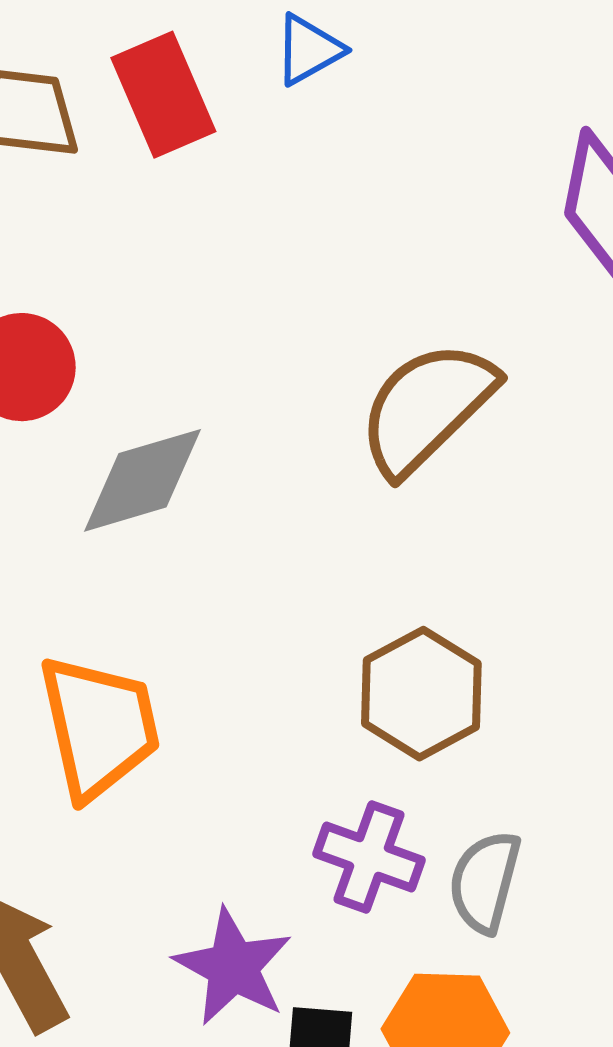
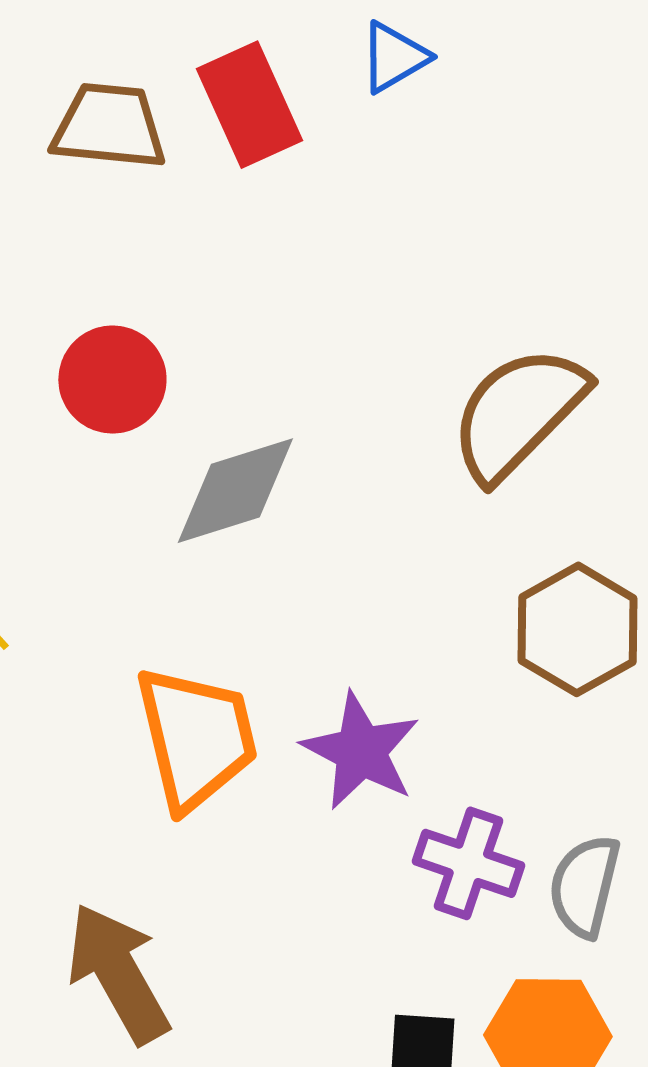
brown hexagon: (421, 694) -> (578, 629), moved
purple star: (233, 967) -> (361, 751), moved

